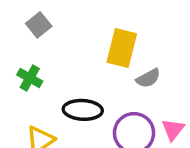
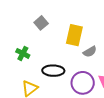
gray square: (39, 25) -> (41, 23), moved

